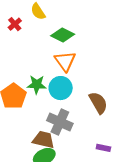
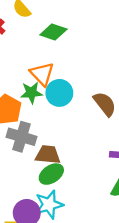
orange triangle: (65, 61) -> (42, 74), moved
gray cross: (60, 122) -> (21, 137), moved

